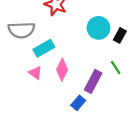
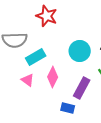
cyan circle: (98, 28) -> (80, 51), moved
blue rectangle: (78, 103) -> (68, 108), turned 64

